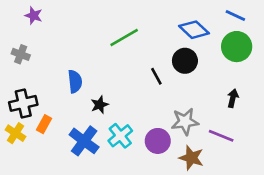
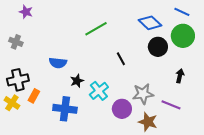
black circle: (185, 61) -> (158, 47), moved
blue semicircle: (75, 81) -> (58, 63), turned 102
cyan cross: (120, 136) -> (99, 91), moved
blue cross: (84, 141) -> (65, 109), turned -30

